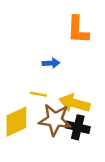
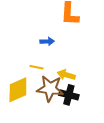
yellow arrow: (74, 103) -> (66, 75), size x0.7

